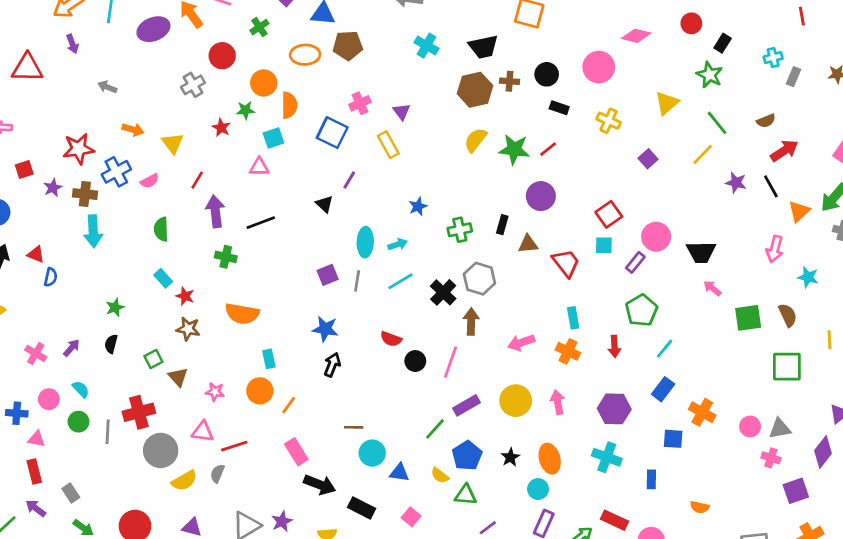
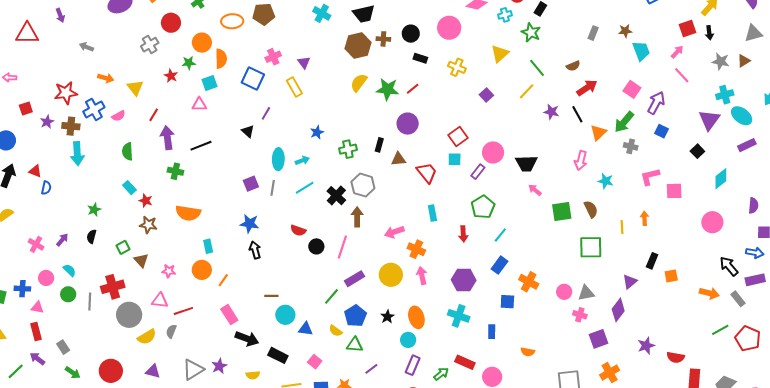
cyan cross: (773, 58) -> (505, 15), moved
orange cross: (568, 351) -> (416, 249), moved
black arrow: (332, 365) -> (255, 250), turned -36

